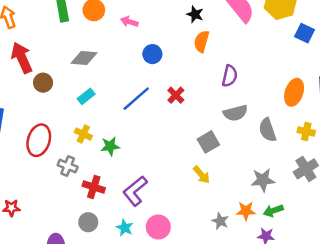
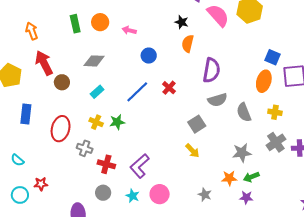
blue square: (304, 33) -> (272, 57), moved
purple semicircle: (230, 76) -> (211, 70), size x1.4
green star: (110, 146) -> (117, 122), moved
gray star: (220, 221) -> (205, 195), moved

